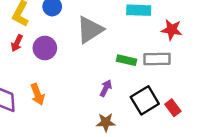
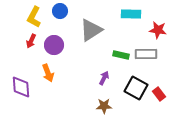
orange arrow: (38, 94) -> (48, 73), moved
black square: (145, 100) -> (136, 88), turned -30

